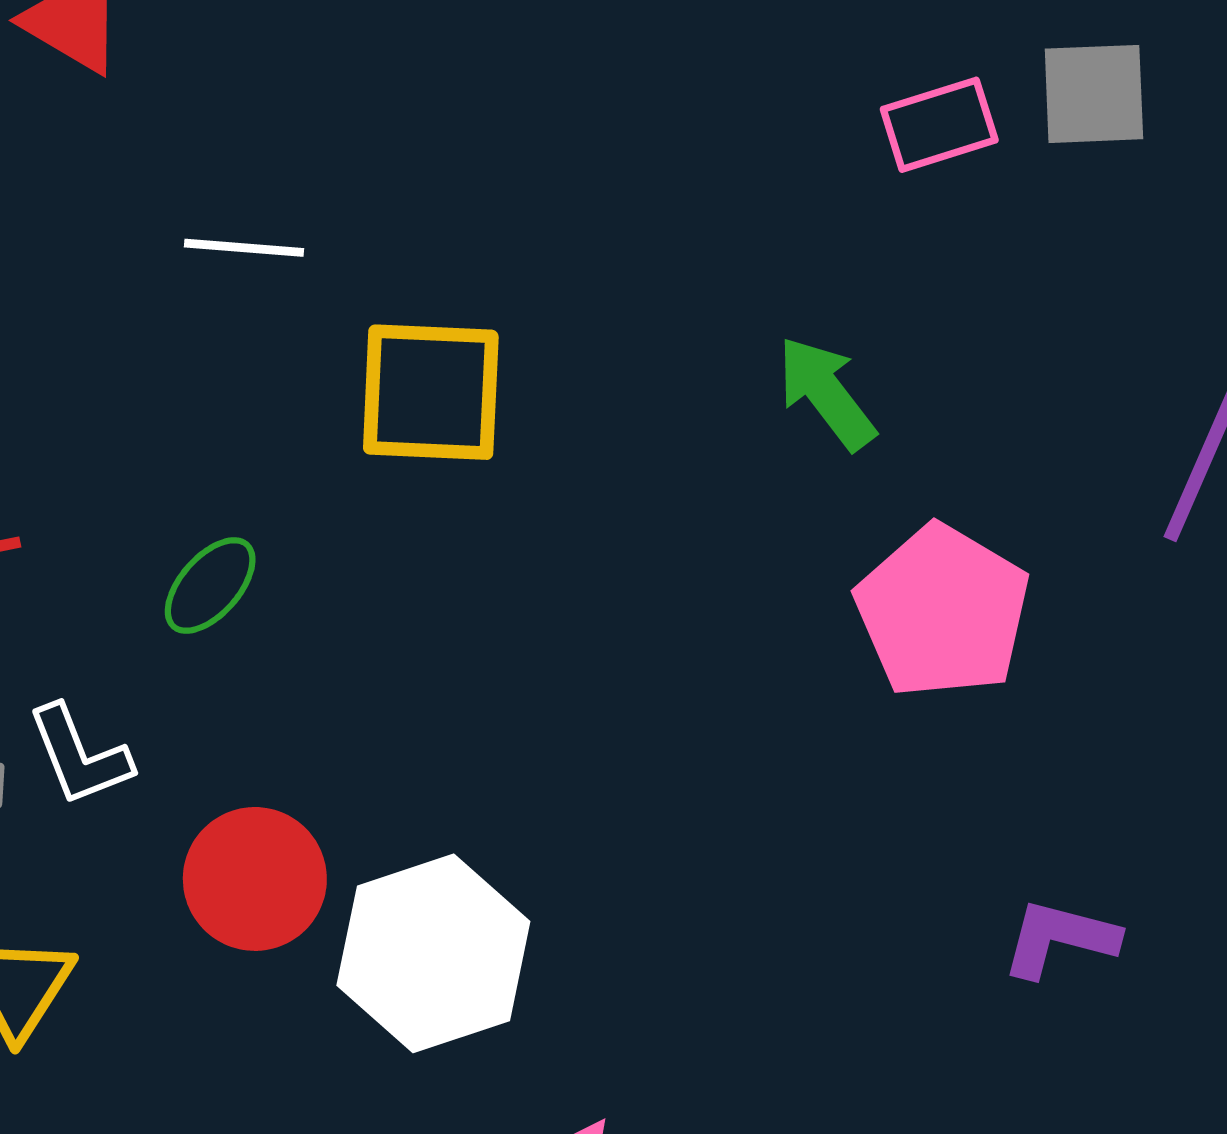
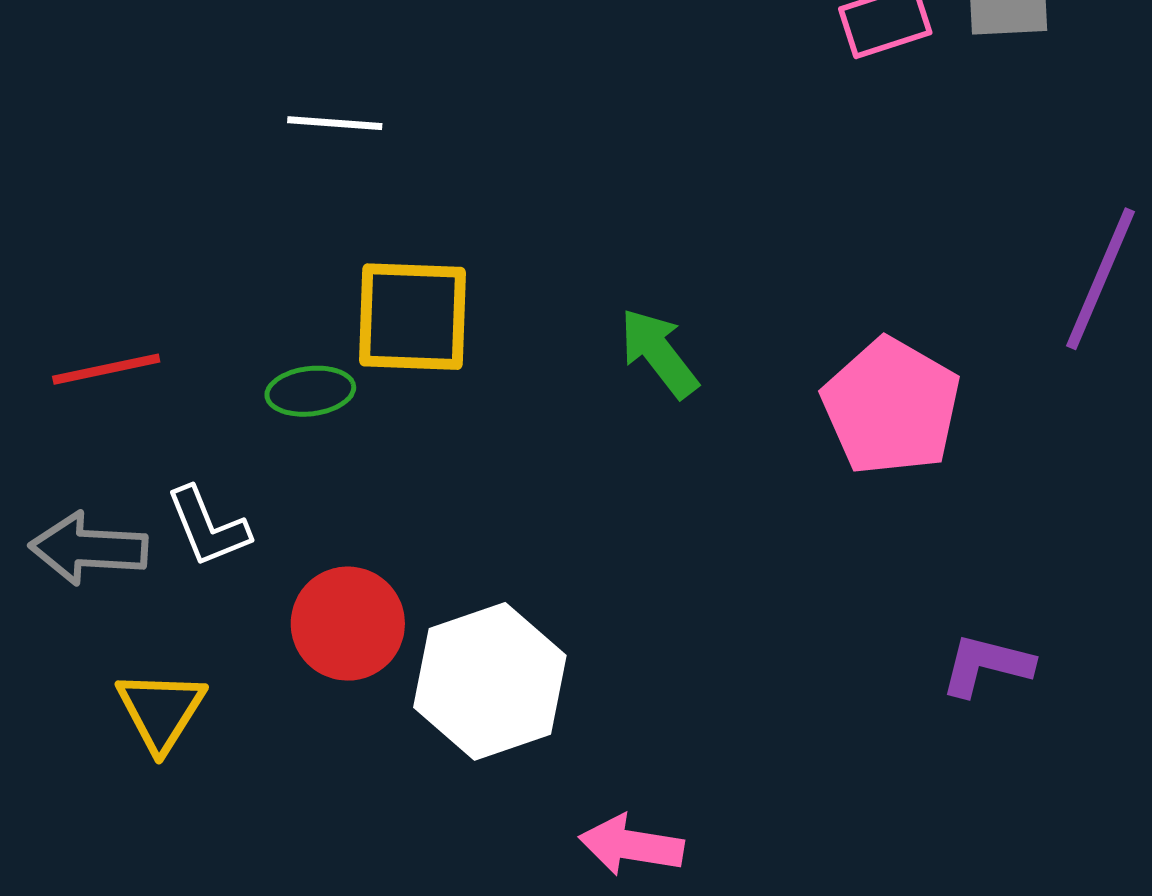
yellow square: (431, 392) -> (412, 317), moved
green arrow: (826, 393) -> (659, 353), moved
green ellipse: (210, 586) -> (310, 391), turned 42

